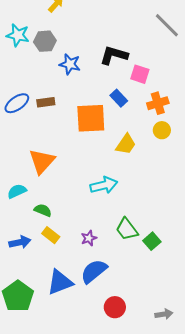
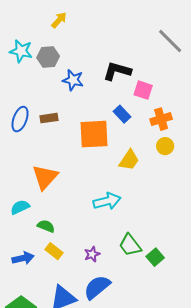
blue ellipse: (17, 103) -> (20, 119), turned -35

